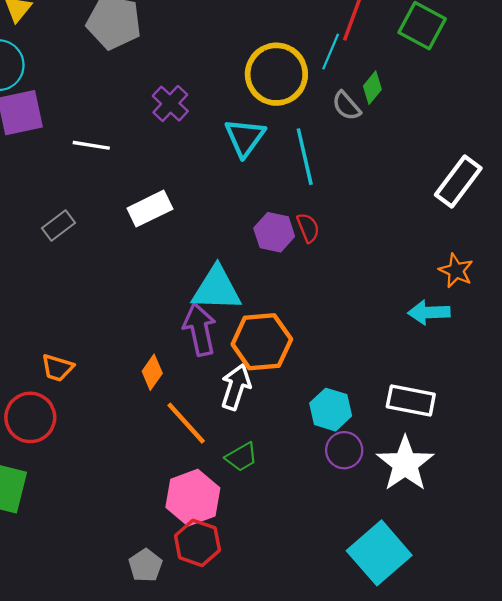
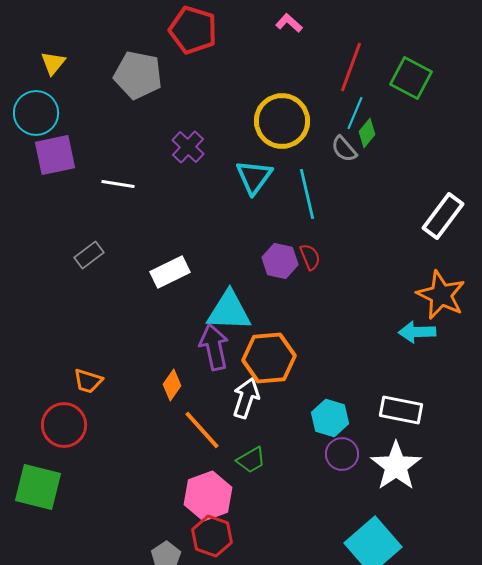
cyan line: (331, 52) -> (355, 113), moved
white rectangle: (150, 209) -> (170, 272), moved
orange star: (456, 271) -> (441, 295), size x1.6

